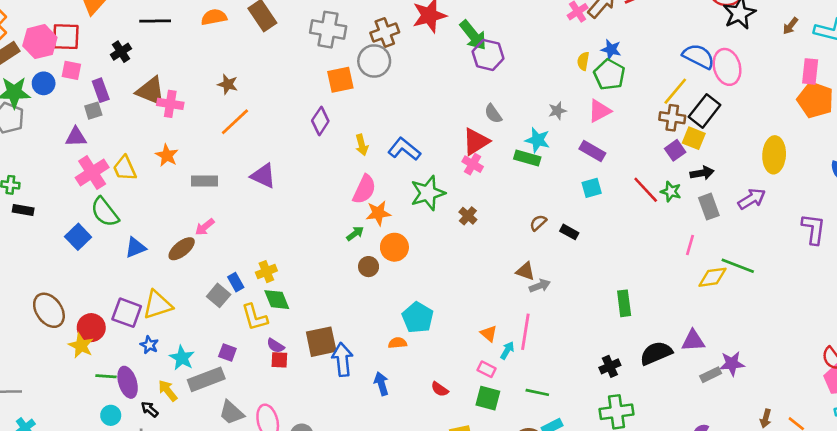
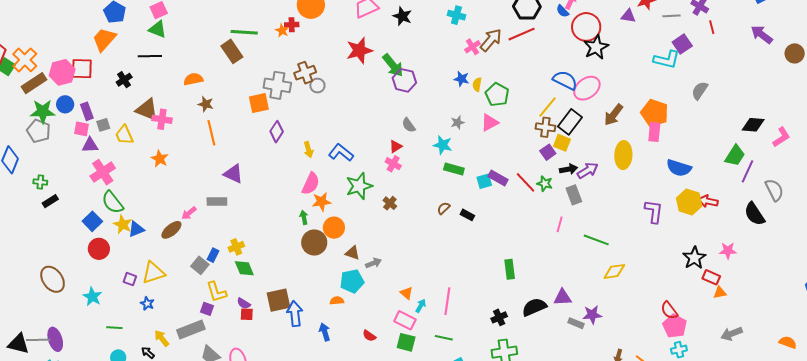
orange semicircle: (214, 17) -> (193, 79), moved
brown arrow: (790, 26) -> (614, 115), moved, size x1.6
gray cross: (328, 30) -> (277, 85), moved
brown cross: (385, 32) -> (305, 73), moved
blue star: (611, 49) -> (461, 79), moved
gray circle: (374, 61) -> (317, 86), size x0.6
pink ellipse: (727, 67) -> (587, 88), turned 68
pink square: (71, 70) -> (82, 129), moved
pink rectangle: (810, 71) -> (654, 132), moved
orange square: (340, 80) -> (259, 103), moved
purple rectangle: (101, 90) -> (87, 111), moved
orange line: (235, 122) -> (211, 133), turned -60
red triangle: (476, 141) -> (396, 146), size x0.6
purple rectangle: (592, 151) -> (498, 178), moved
green rectangle: (527, 158) -> (454, 169), moved
yellow trapezoid: (125, 168) -> (124, 135), moved
gray rectangle: (205, 181) -> (217, 201), moved
purple arrow: (752, 199) -> (588, 170), moved
black rectangle: (23, 210) -> (50, 201), turned -42
green arrow: (355, 234) -> (304, 217), turned -64
brown circle: (369, 267) -> (314, 243), size x1.6
brown triangle: (525, 271) -> (352, 253), moved
yellow diamond: (713, 277) -> (614, 271), moved
blue rectangle: (236, 282) -> (213, 255), turned 56
gray arrow: (540, 286) -> (373, 263), moved
brown ellipse: (49, 310) -> (53, 279), moved
purple square: (127, 313) -> (130, 279), size x0.6
yellow L-shape: (255, 317) -> (216, 292), moved
cyan pentagon: (418, 317) -> (352, 281), turned 30
red circle: (91, 328) -> (99, 249), moved
pink line: (525, 332) -> (447, 301), moved
yellow star: (81, 346) -> (123, 224), moved
cyan star: (182, 358) -> (92, 297), moved
pink rectangle: (487, 369) -> (405, 320), size x1.5
gray rectangle: (711, 375) -> (576, 323), turned 49
purple ellipse: (128, 382) -> (55, 339), moved

